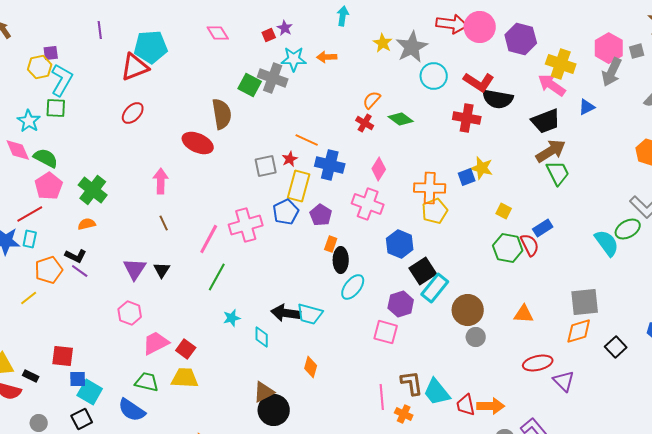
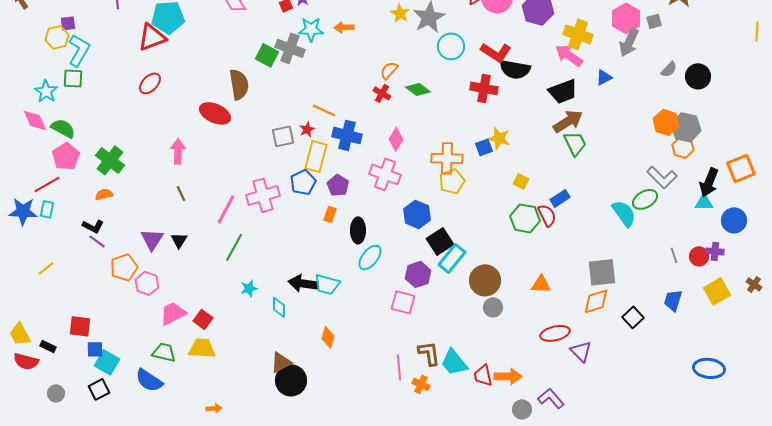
orange rectangle: (331, 244) -> (330, 214), moved
orange pentagon: (49, 270) -> (124, 267), moved

